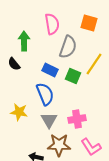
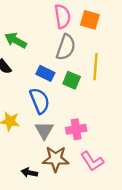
pink semicircle: (52, 24) -> (62, 16), moved
green arrow: (24, 41) -> (16, 40), turned -60
yellow line: (94, 64) -> (95, 67), turned -30

